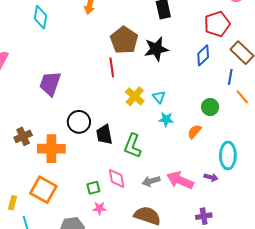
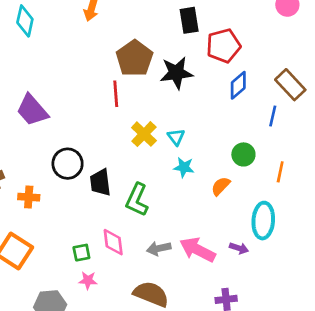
red pentagon: (217, 24) -> (223, 46), moved
purple trapezoid: (50, 84) -> (32, 110), turned -64
orange line: (242, 97) -> (280, 172), moved, turned 49
orange cross: (51, 149) -> (29, 197), size x0.6

